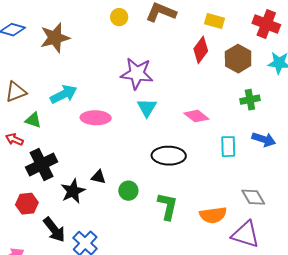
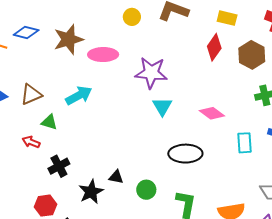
pink ellipse: (96, 118) -> (103, 55), moved
black cross: (42, 165) -> (59, 166), size x0.7

